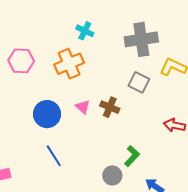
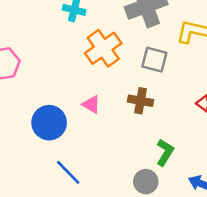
orange cross: (69, 64) -> (103, 48), moved
brown cross: (110, 107) -> (140, 101), moved

